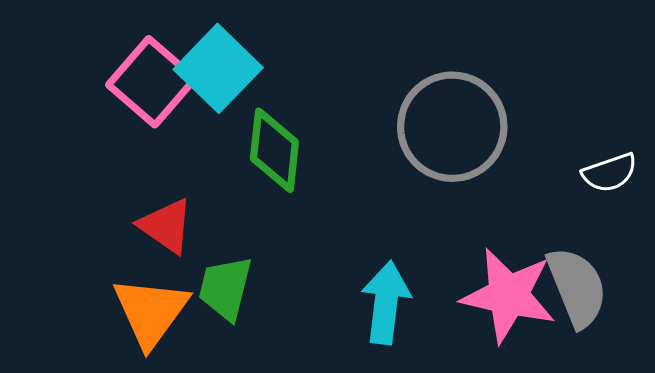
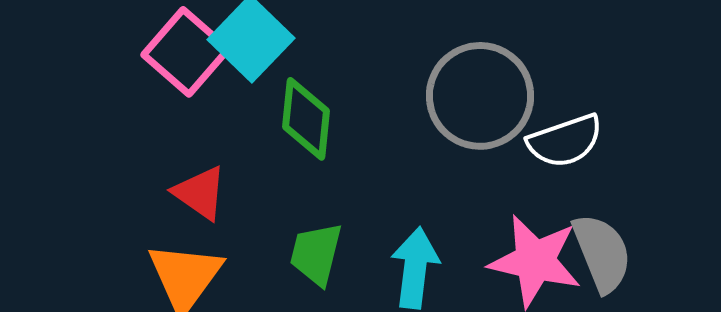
white semicircle: (610, 173) -> (565, 141), moved, size x1.4
green trapezoid: (225, 288) -> (316, 254), moved

